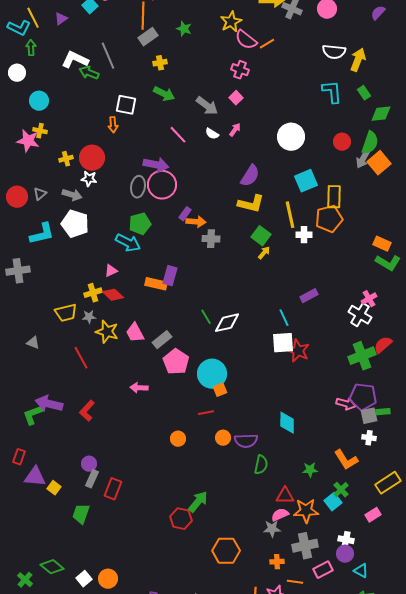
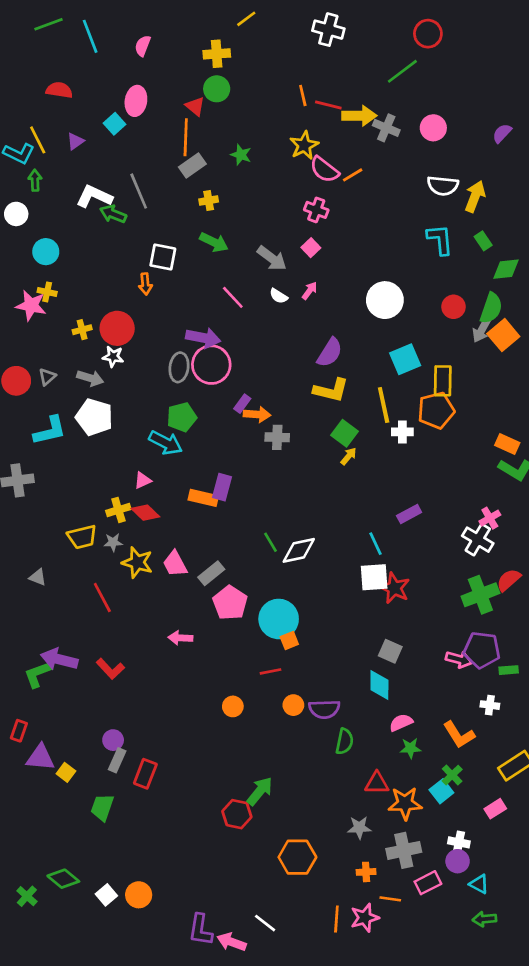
red L-shape: (87, 411) -> (110, 669), turned -85
gray square: (369, 416) -> (390, 651), moved, turned 36
pink semicircle: (280, 515) -> (401, 723), moved

